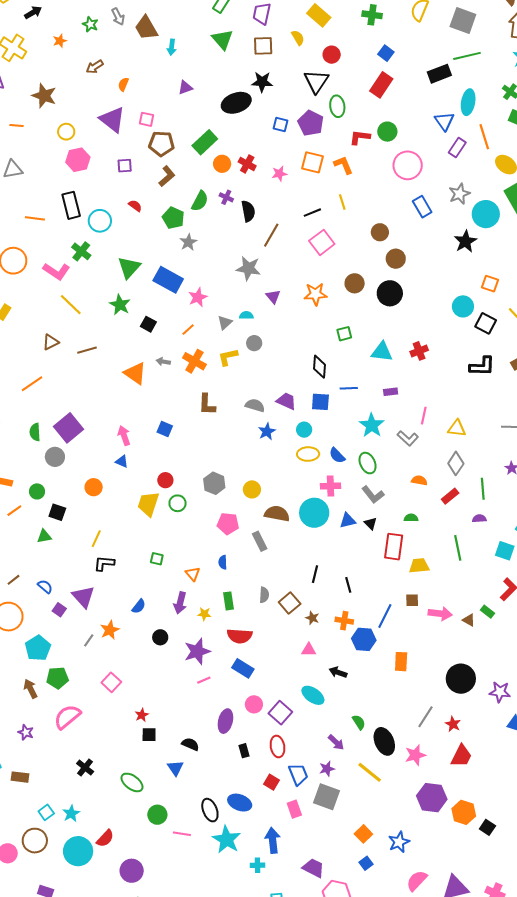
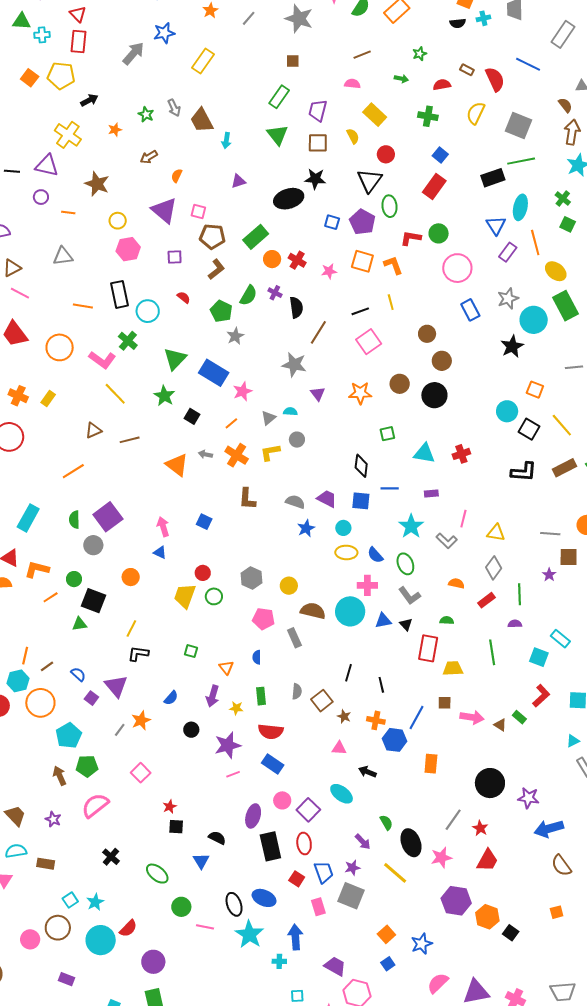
black square: (57, 512) -> (93, 601), size x1.4
black rectangle: (244, 751) -> (270, 846), size x2.0

